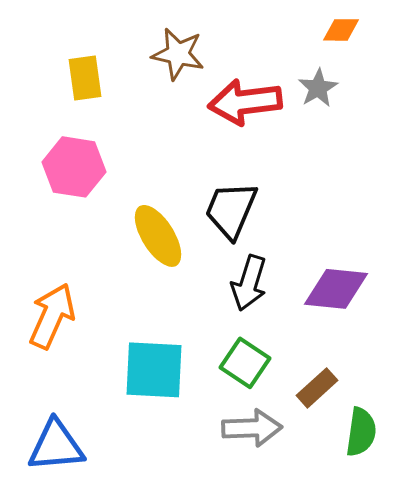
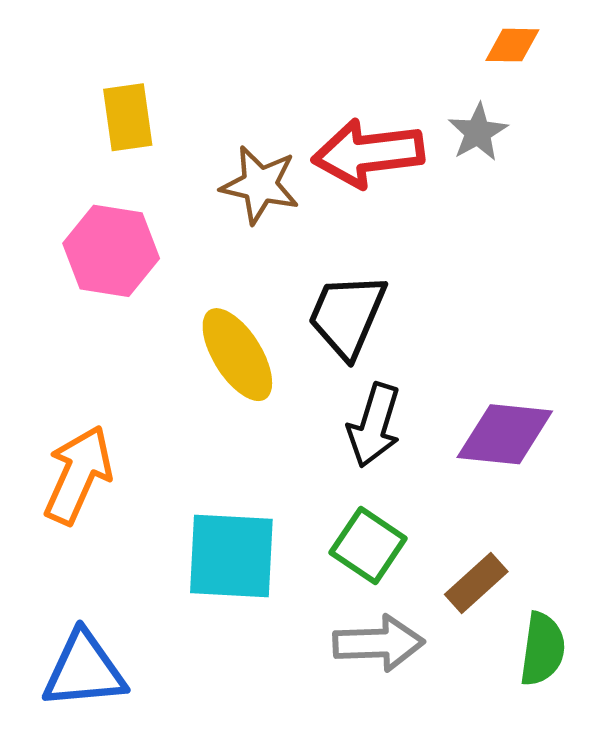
brown star: (178, 54) -> (260, 185), moved

